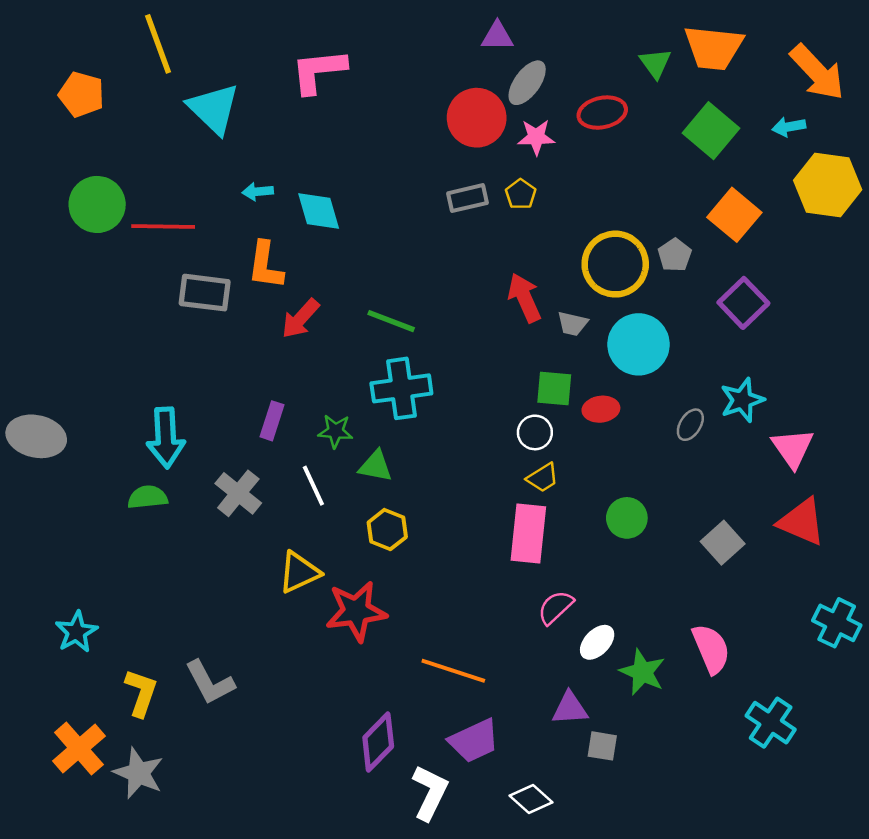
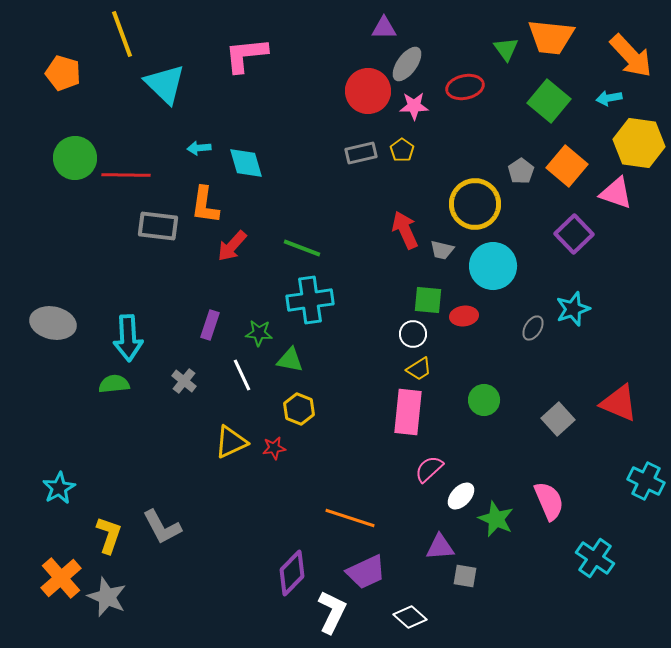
gray pentagon: (675, 255) -> (521, 171), moved
gray ellipse: (36, 436) -> (53, 323), moved
pink triangle: (793, 448) -> (616, 193), moved, turned -36
gray cross: (238, 493) -> (184, 381), size x0.7
red star: (356, 611) -> (274, 448), moved, size x0.5

